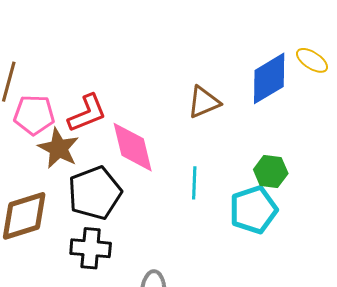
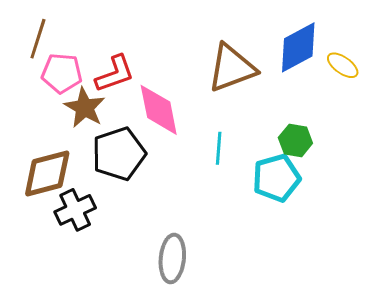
yellow ellipse: (312, 60) -> (343, 65), moved
brown triangle: (204, 102) -> (232, 68), size x1.5
black cross: (91, 248) -> (75, 210), moved, turned -33

